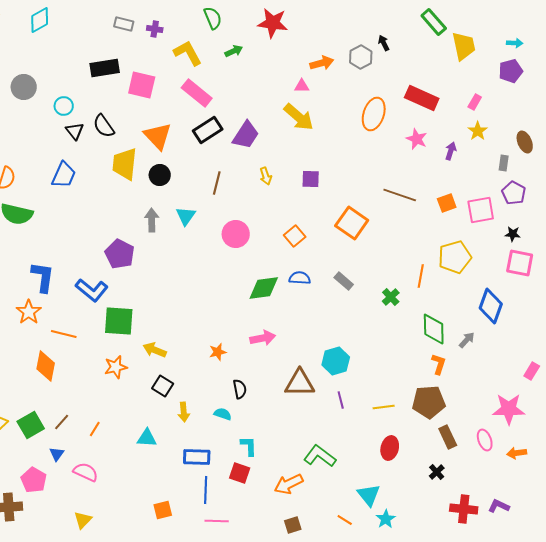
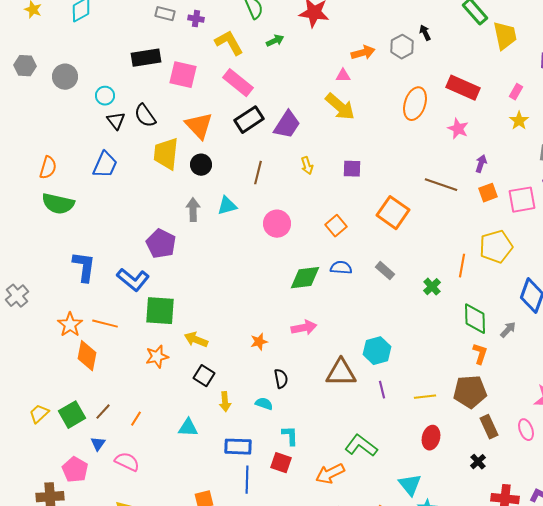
purple arrow: (451, 151) -> (481, 164), moved
cyan triangle: (186, 216) -> (227, 206), turned 40
orange star: (29, 312) -> (70, 325), moved

